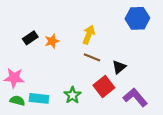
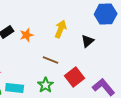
brown line: (92, 57) -> (51, 60), moved
black triangle: (119, 67) -> (88, 41), moved

